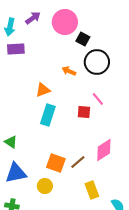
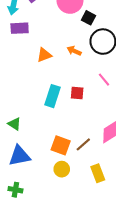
orange triangle: (43, 90) -> (44, 55), moved
red square: (84, 112) -> (77, 93), moved
yellow circle: (45, 186) -> (62, 169), moved

